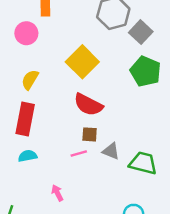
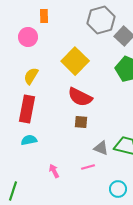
gray triangle: (111, 151) -> (101, 148), moved
pink line: (79, 154) -> (88, 167), moved

